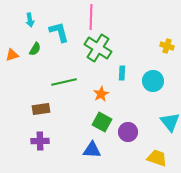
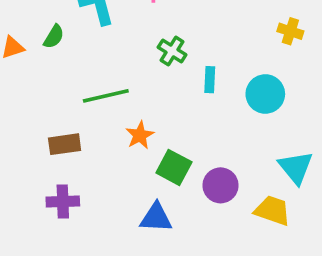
green cross: (98, 48) -> (172, 51), moved, size x0.6
orange star: (101, 94) -> (140, 135), moved
yellow trapezoid: (157, 158) -> (272, 210), moved

